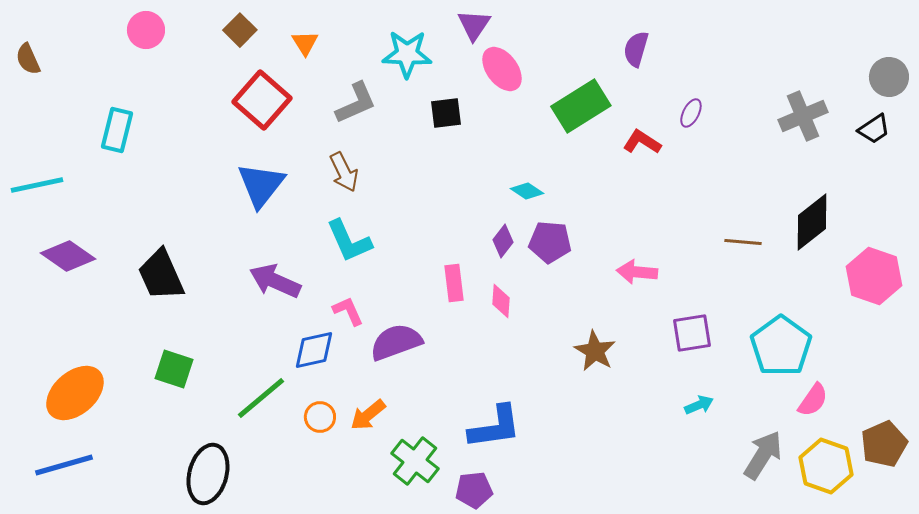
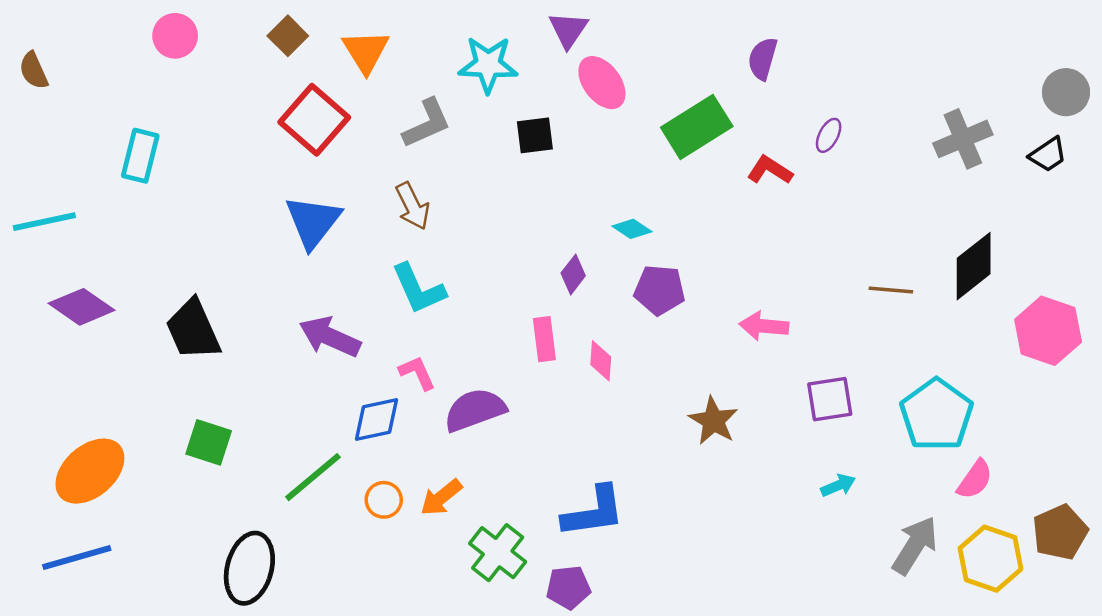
orange triangle: (305, 43) -> (366, 51), size x1.5
purple diamond: (503, 241) -> (573, 274), moved

